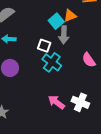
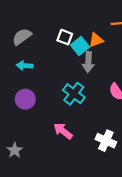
white square: (44, 46) -> (65, 37), moved
pink arrow: (56, 102) -> (63, 131), moved

